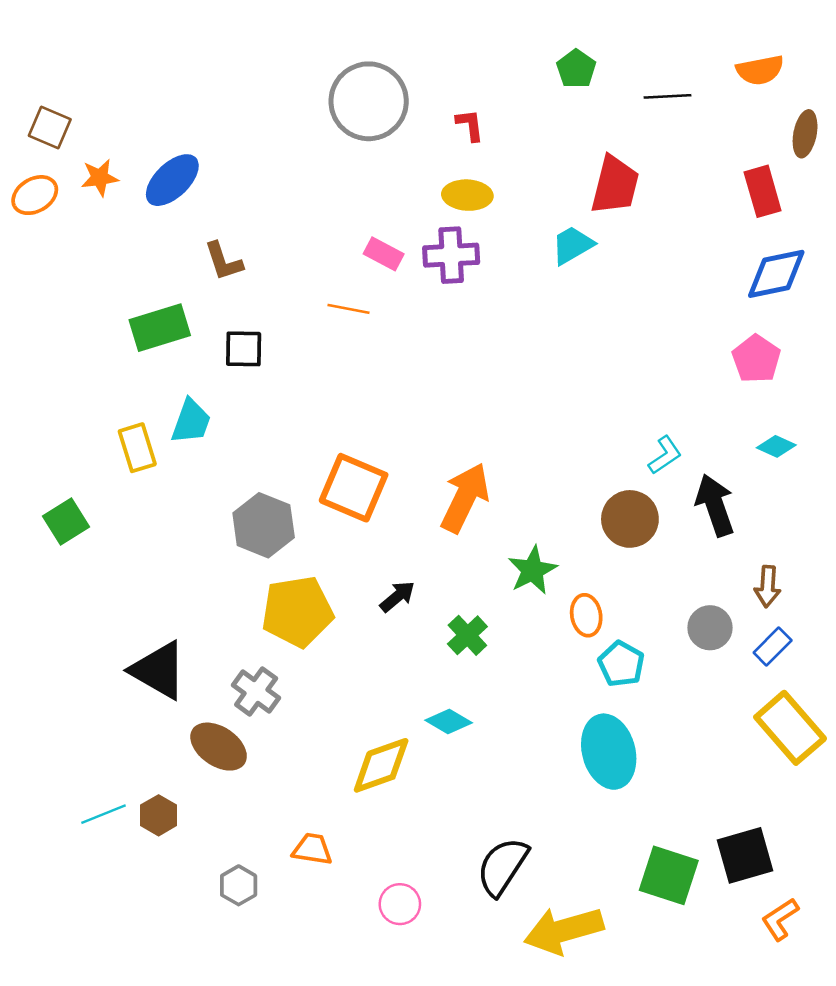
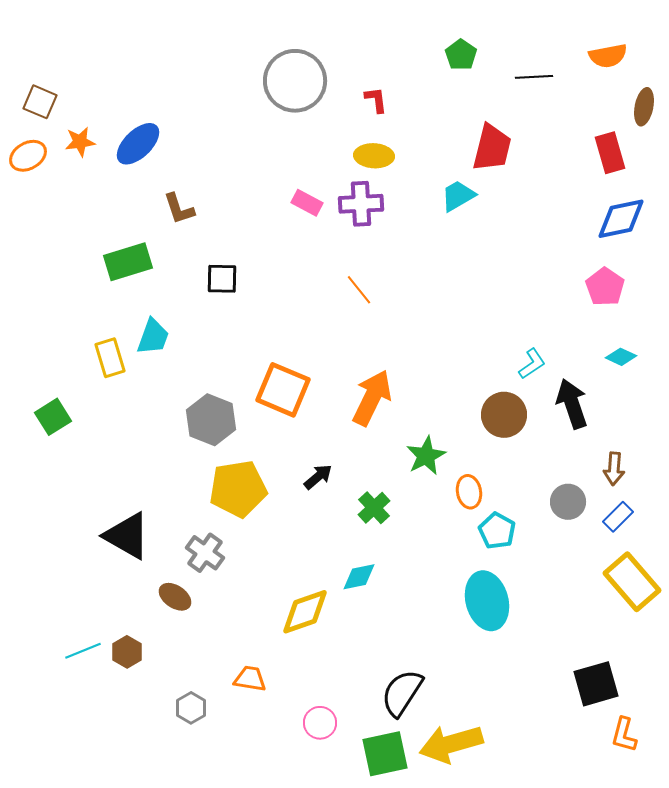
orange line: (349, 309) -> (359, 290), moved, turned 40
black square: (244, 349) -> (222, 279), moved
cyan diamond: (449, 722) -> (359, 577), turned -42
brown ellipse: (219, 747) -> (175, 597), size x0.7
green square: (669, 875) -> (385, 754), moved, turned -30
orange L-shape: (780, 919) -> (624, 735), turned -42

